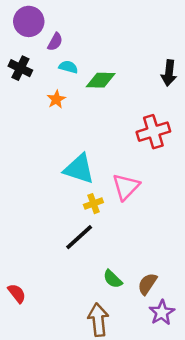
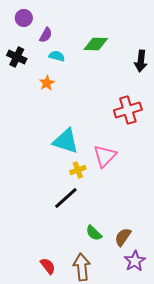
purple circle: (29, 21) -> (24, 18), size x0.7
green diamond: (101, 80) -> (96, 44), moved
red semicircle: (17, 293) -> (48, 266), moved

